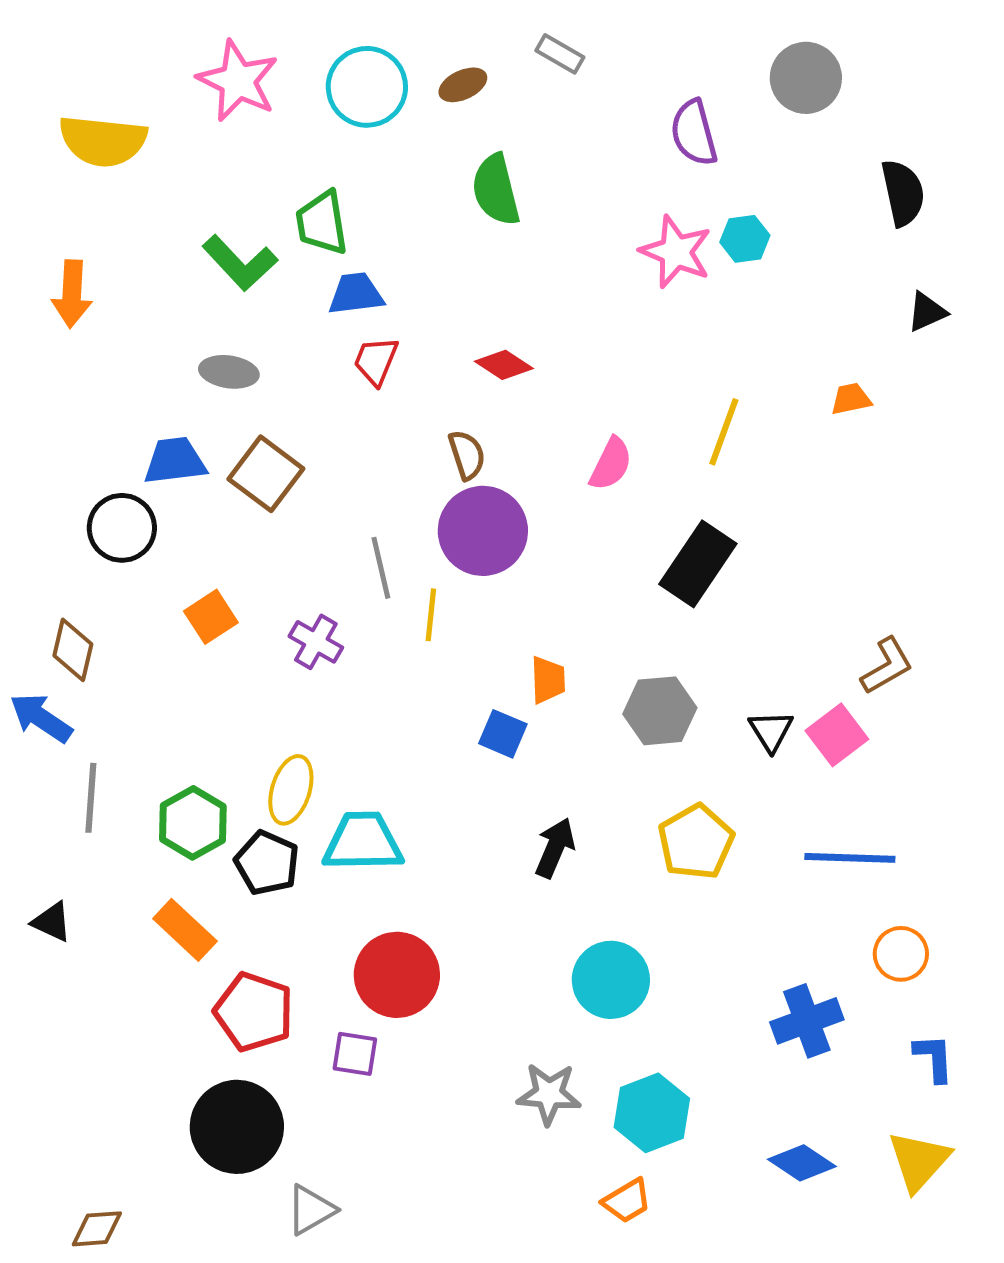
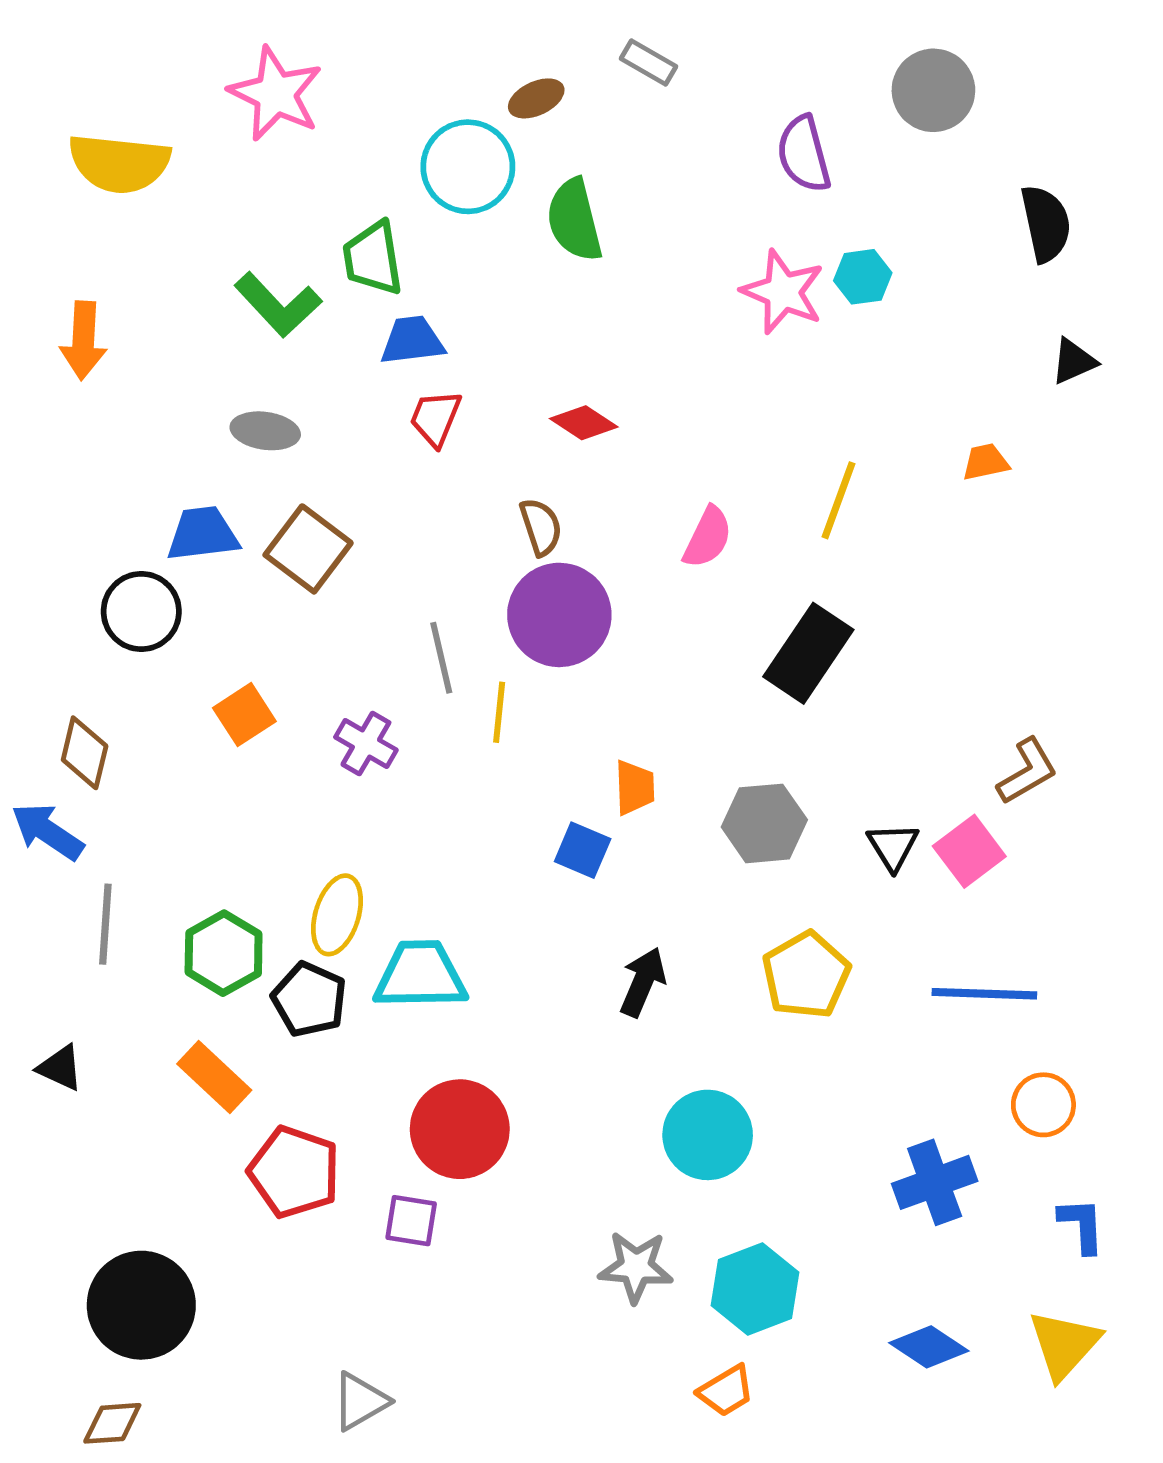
cyan circle: (367, 87) -> (468, 167), moved
black circle: (237, 1127) -> (141, 1305), moved

